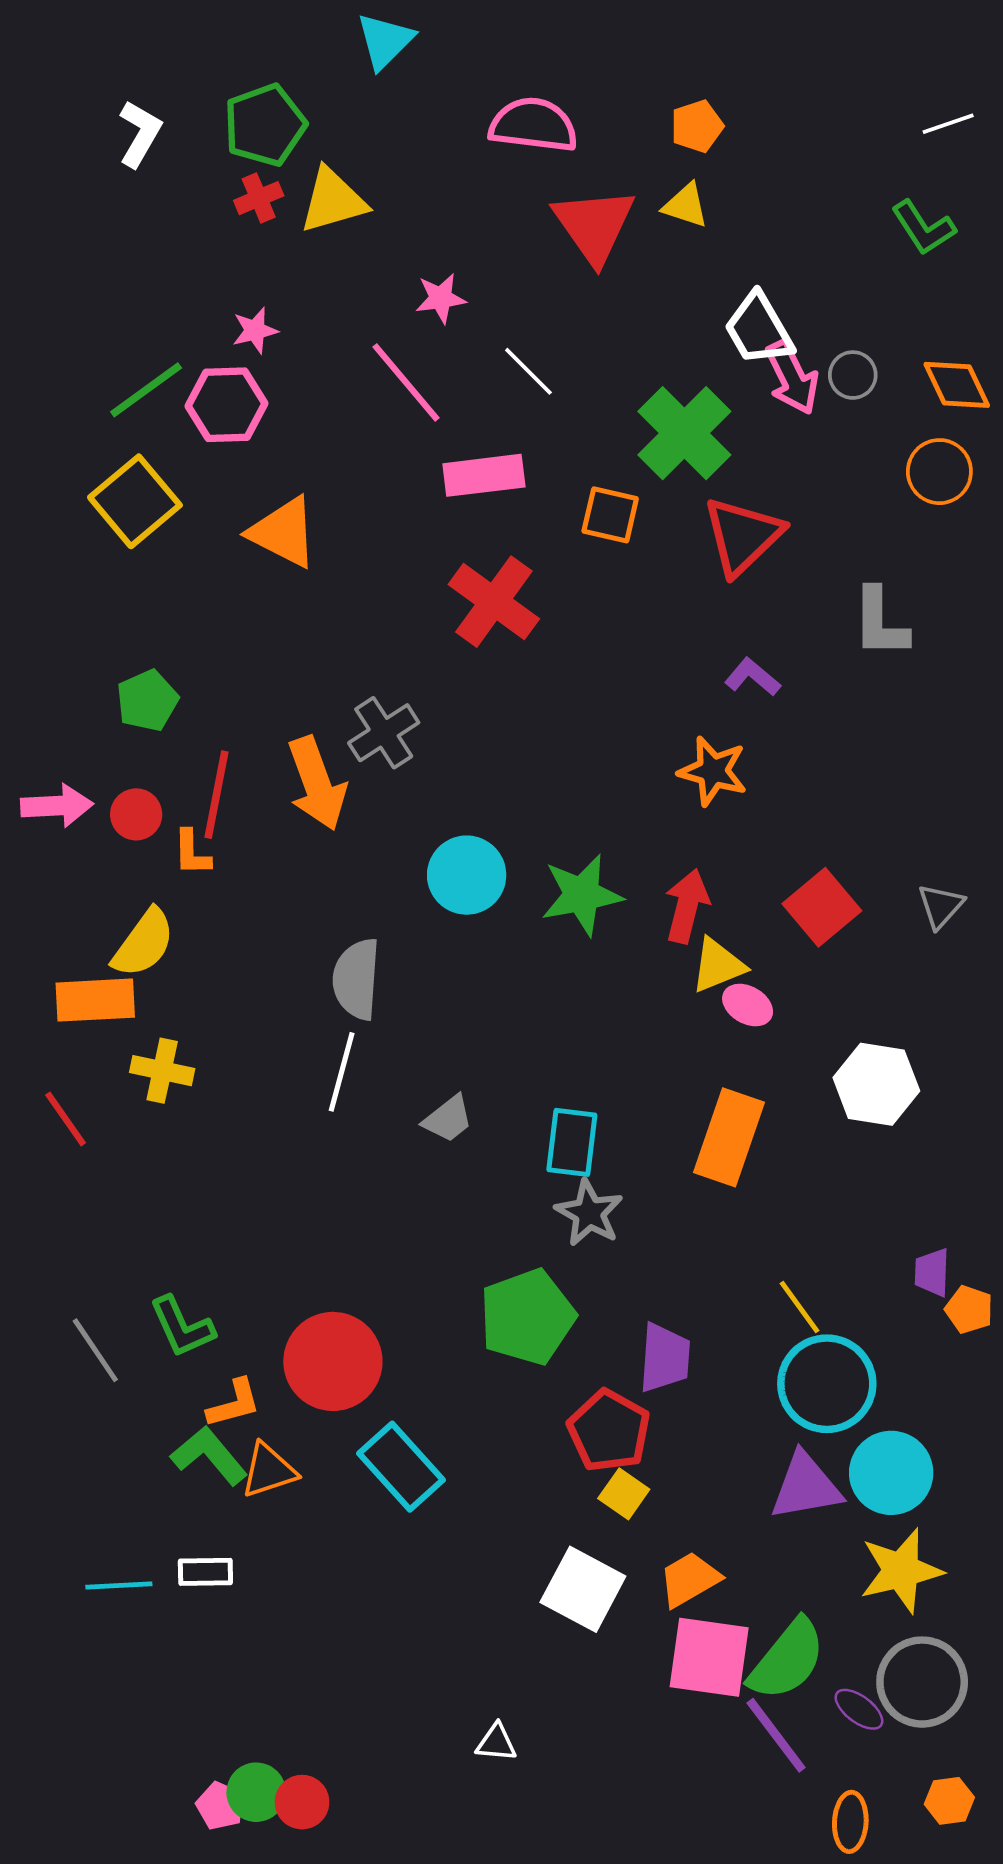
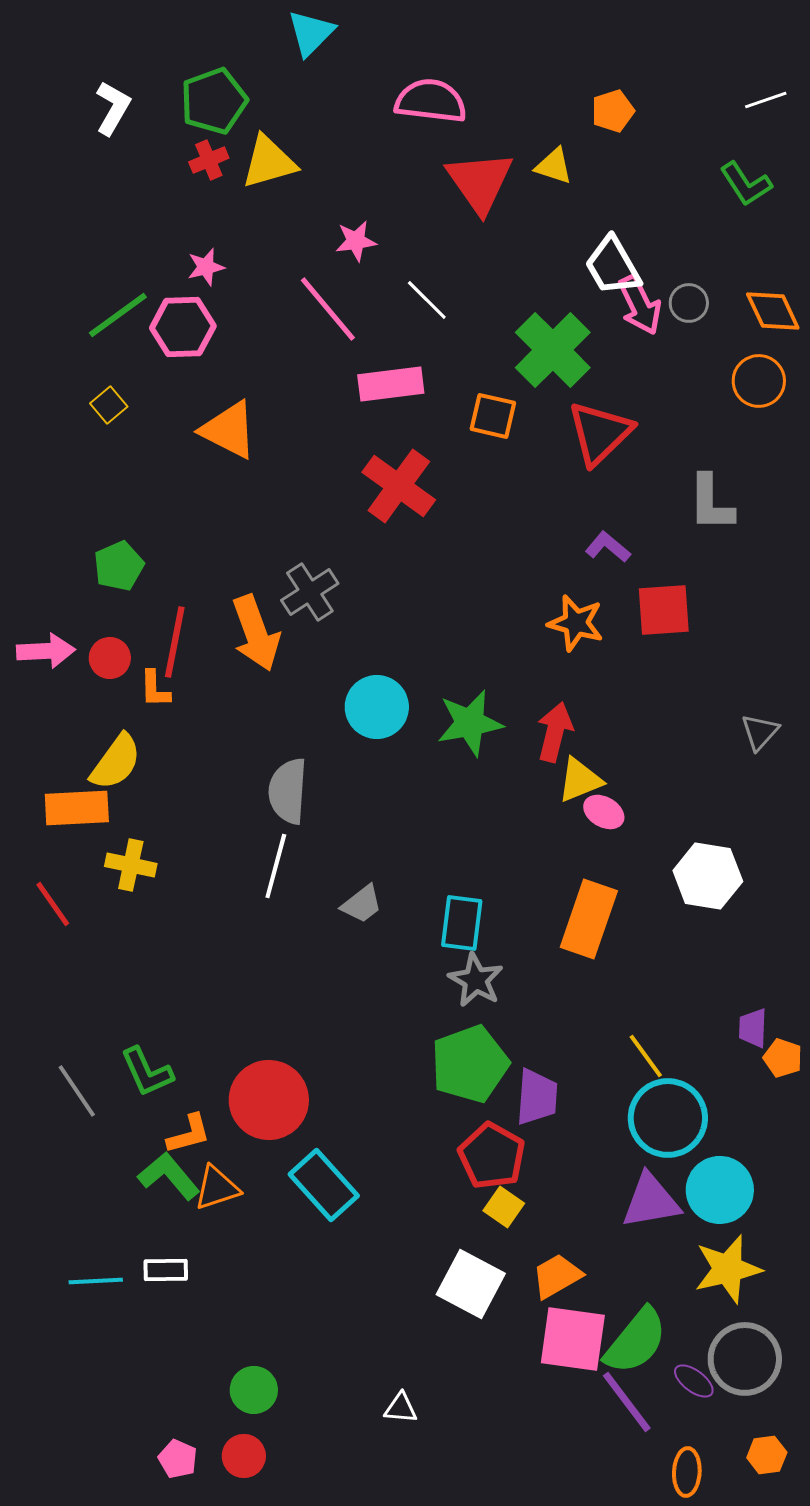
orange pentagon: (697, 126) -> (613, 111), moved
yellow square: (135, 501) -> (109, 405), size x0.5
red square: (822, 907) -> (664, 610), moved, turned 36
green pentagon: (527, 1317) -> (470, 1064), moved
green circle: (256, 1792) -> (254, 1390), moved

